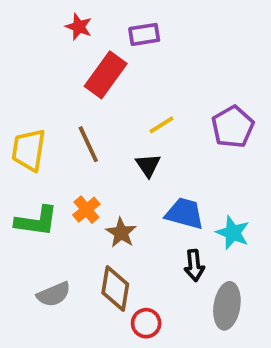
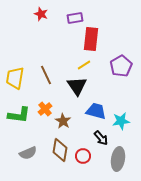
red rectangle: (106, 75) -> (91, 39), moved, turned -30
black triangle: (148, 165) -> (77, 86), size x1.5
cyan star: (233, 233) -> (121, 121), turned -30
black arrow: (194, 265) -> (101, 138), turned -35
red circle: (146, 323) -> (83, 156), moved

